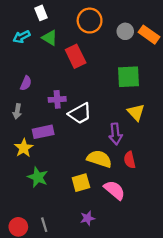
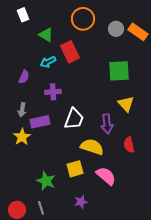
white rectangle: (41, 13) -> (23, 15), moved
cyan arrow: (22, 37) -> (48, 62), moved
gray arrow: (17, 111) -> (22, 110), moved
white trapezoid: (80, 113) -> (74, 119), moved, turned -40
red semicircle: (130, 160) -> (129, 145), moved
green star: (38, 177) -> (46, 181), moved

